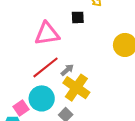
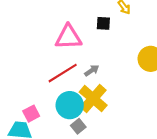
gray arrow: (67, 70) -> (92, 70), moved
cyan circle: (42, 98) -> (70, 105), moved

